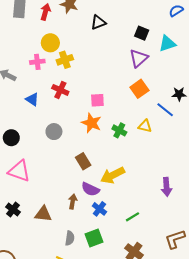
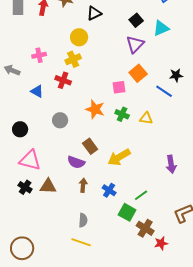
black square: (142, 33) -> (136, 20), turned 32
yellow circle: (50, 43) -> (79, 37), moved
yellow cross: (65, 60) -> (73, 59), moved
pink square: (97, 100) -> (119, 87), moved
yellow triangle: (145, 126) -> (146, 118), moved
purple semicircle: (90, 189) -> (76, 162), moved
black cross: (13, 209) -> (25, 187), moved
brown triangle: (43, 214) -> (48, 186), moved
green square: (94, 238) -> (127, 212), moved, turned -36

